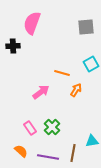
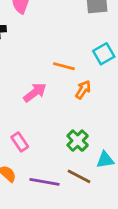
green cross: (52, 127) -> (78, 141), moved
brown line: (73, 153) -> (79, 176), turned -72

